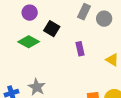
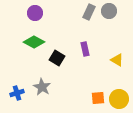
gray circle: (104, 19) -> (109, 11), moved
black square: (52, 29) -> (57, 58), moved

